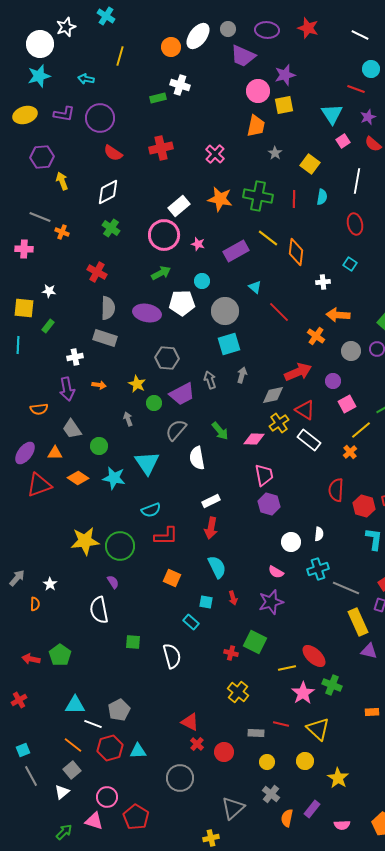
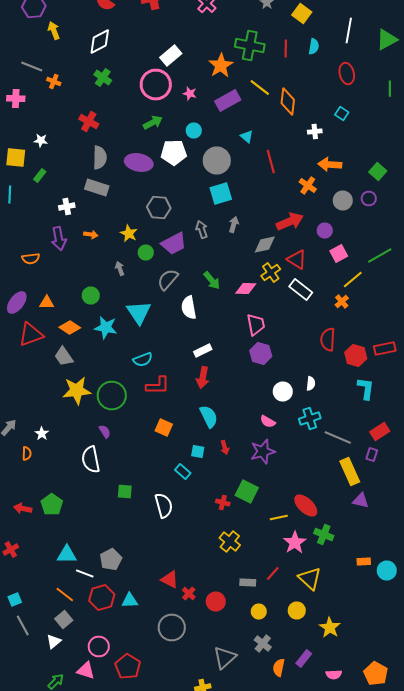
orange star: (220, 199) -> (221, 66), moved, turned 30
red line: (279, 312) -> (271, 162), turned 30
gray trapezoid: (72, 429) -> (64, 356), moved
red triangle: (190, 722) -> (170, 580), moved
red line: (281, 724) -> (273, 574), turned -63

